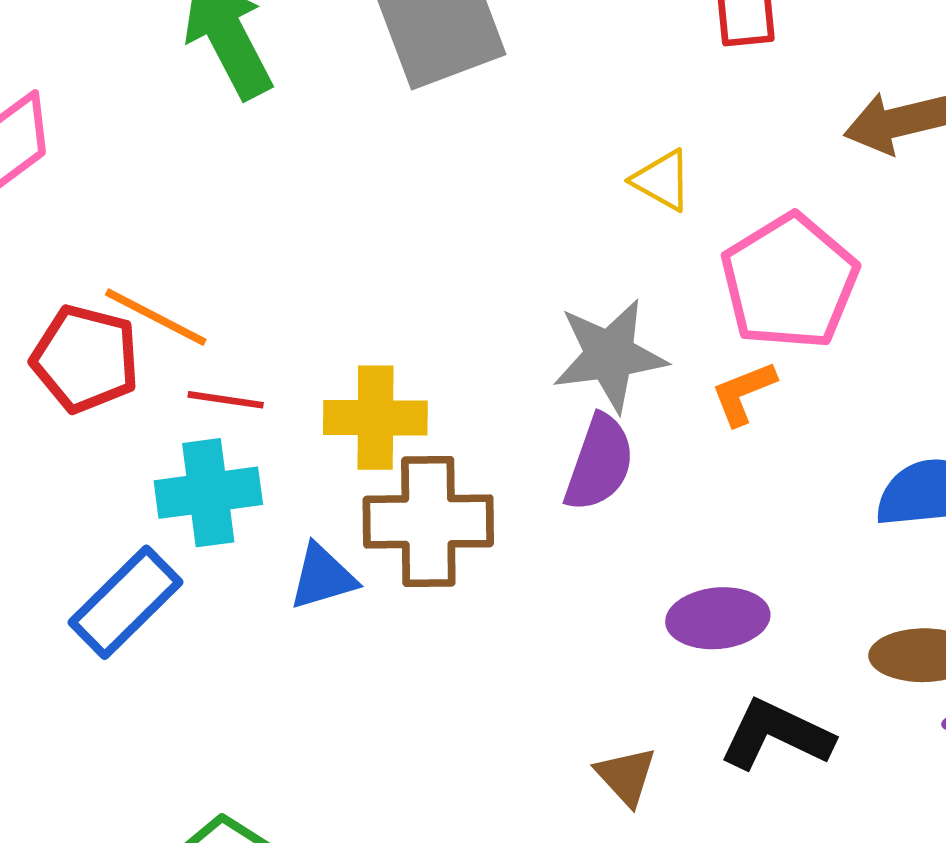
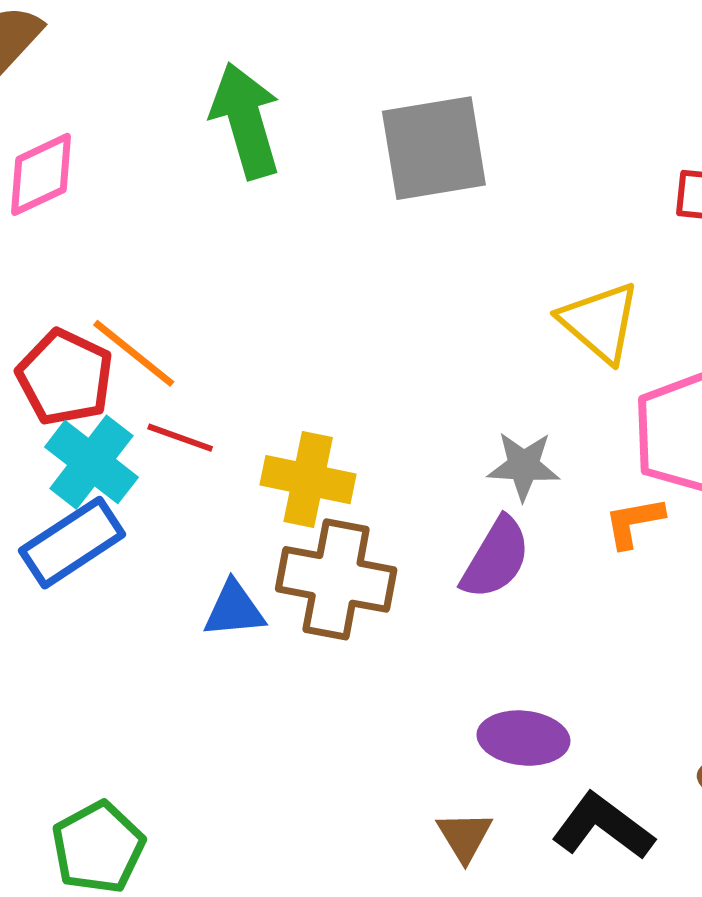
yellow triangle: (662, 180) -> (600, 322), size x1.5
gray star: (610, 355) -> (524, 466), size x0.7
cyan cross: (208, 493) -> (91, 462), moved, turned 34
blue rectangle: (125, 602) -> (72, 543), moved
purple ellipse: (718, 618) -> (523, 738), moved

